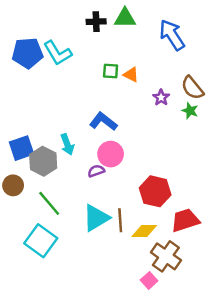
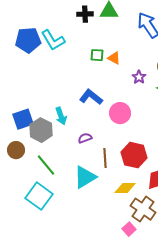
pink circle: (111, 154) -> (120, 113), moved
brown line: (120, 220) -> (105, 158), moved

